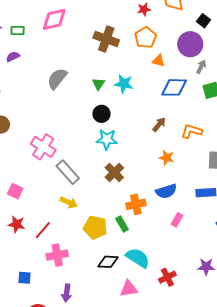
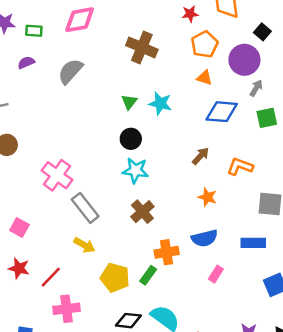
orange pentagon: (146, 38) -> (204, 44), moved
gray semicircle: (57, 79) -> (70, 71), moved
green rectangle: (122, 224) -> (148, 275), turned 63

